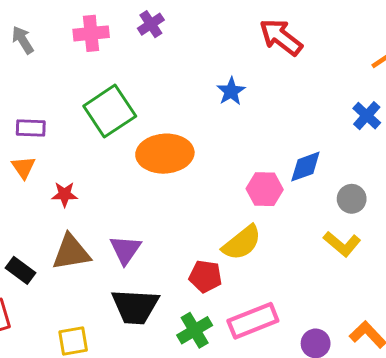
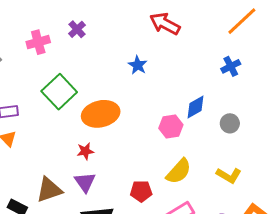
blue cross: (367, 116) -> (231, 66), turned 30
red star: (65, 194) -> (85, 151), moved
yellow semicircle: (242, 243) -> (179, 171), moved
yellow L-shape: (342, 244) -> (229, 175), moved

